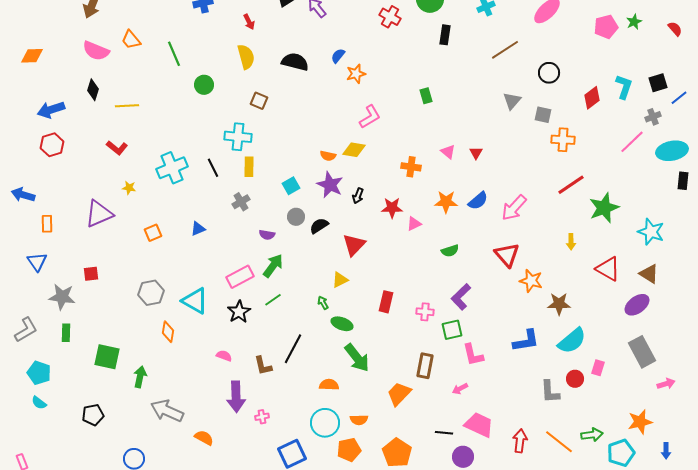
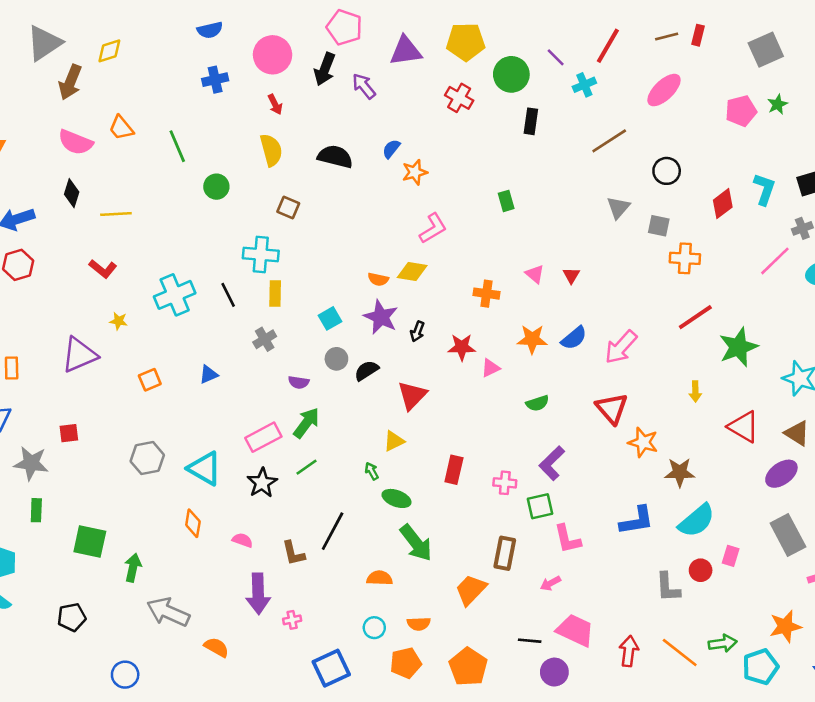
orange diamond: (168, 332) -> (193, 523), moved
cyan circle: (325, 423) -> (374, 628), size x0.6

